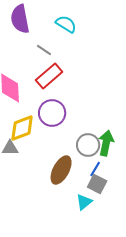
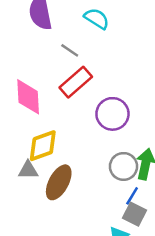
purple circle: (52, 113) -> (112, 114), moved
brown ellipse: (61, 170) -> (59, 182), moved

